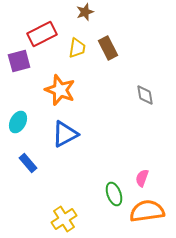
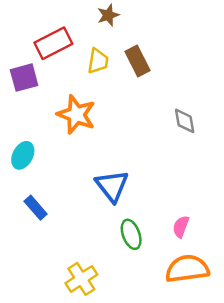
blue triangle: (65, 134) -> (112, 186), moved, turned -40
green ellipse: (114, 194) -> (131, 234), moved

